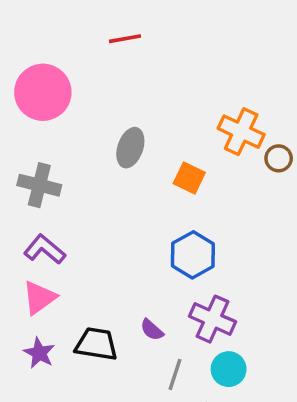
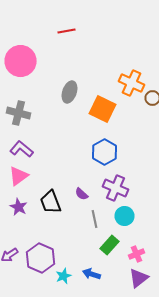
orange square: (189, 178) -> (102, 109), size x1.5
black trapezoid: (96, 344) -> (50, 202), turned -120
gray line: (175, 374) -> (94, 219), turned -30

